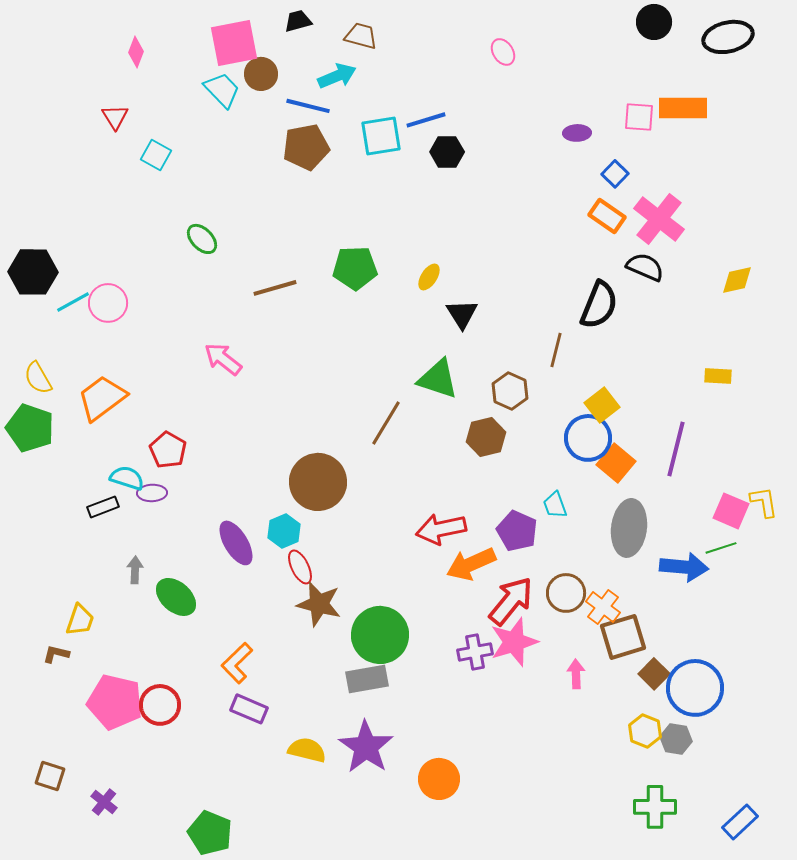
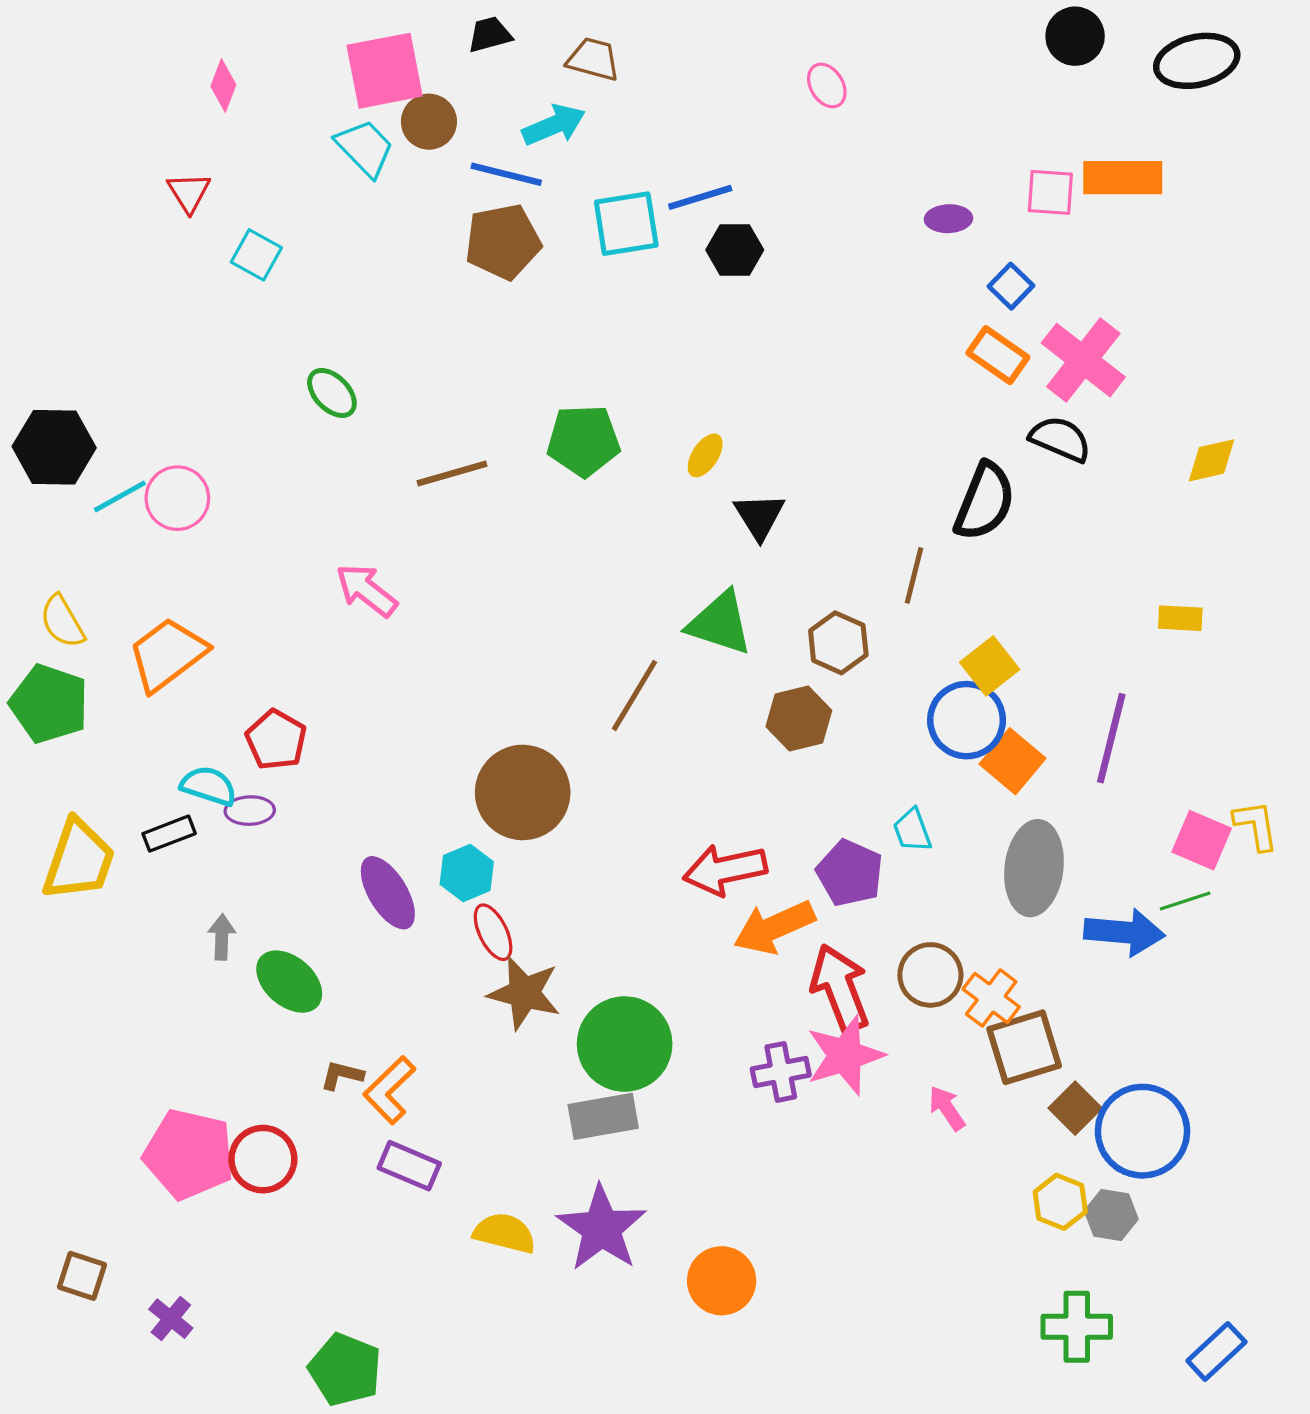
red arrow: (511, 601) -> (840, 988), turned -60
yellow trapezoid: (80, 620) -> (79, 860), moved, size x1.6
brown L-shape: (56, 654) -> (342, 1075), moved
pink arrow: (576, 674) -> (947, 1108), turned -32

